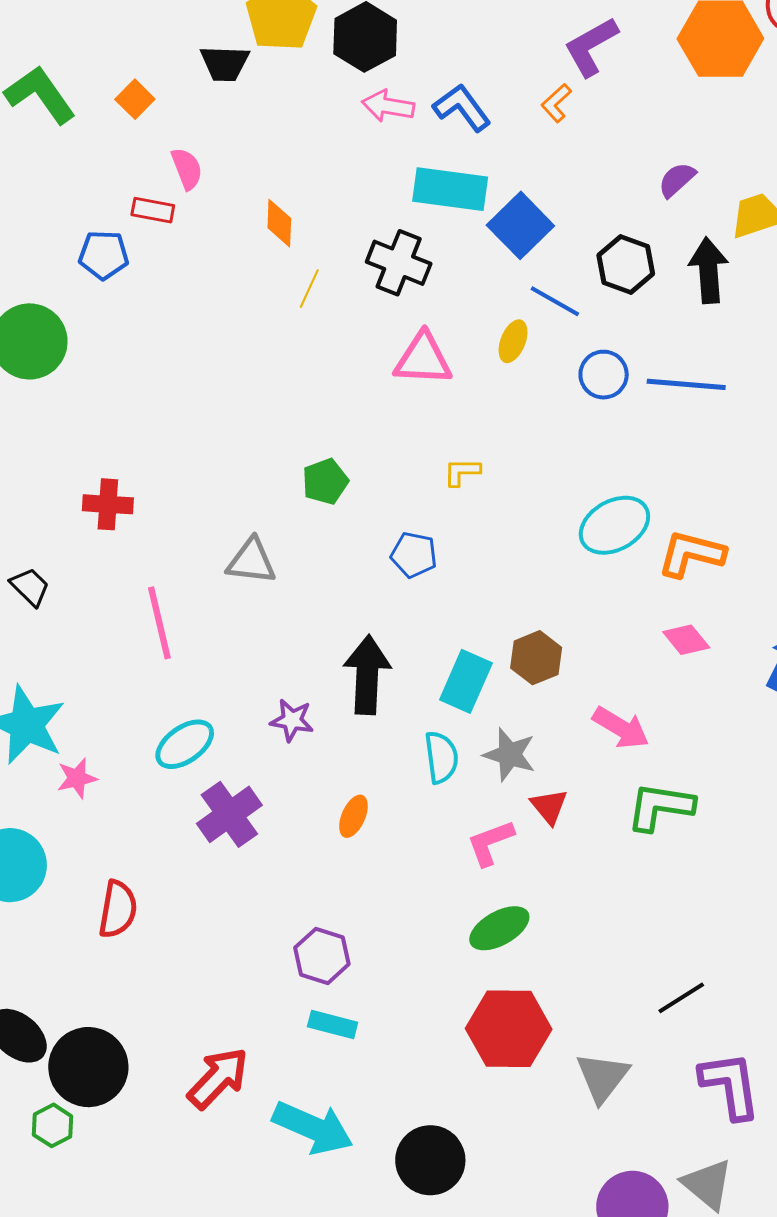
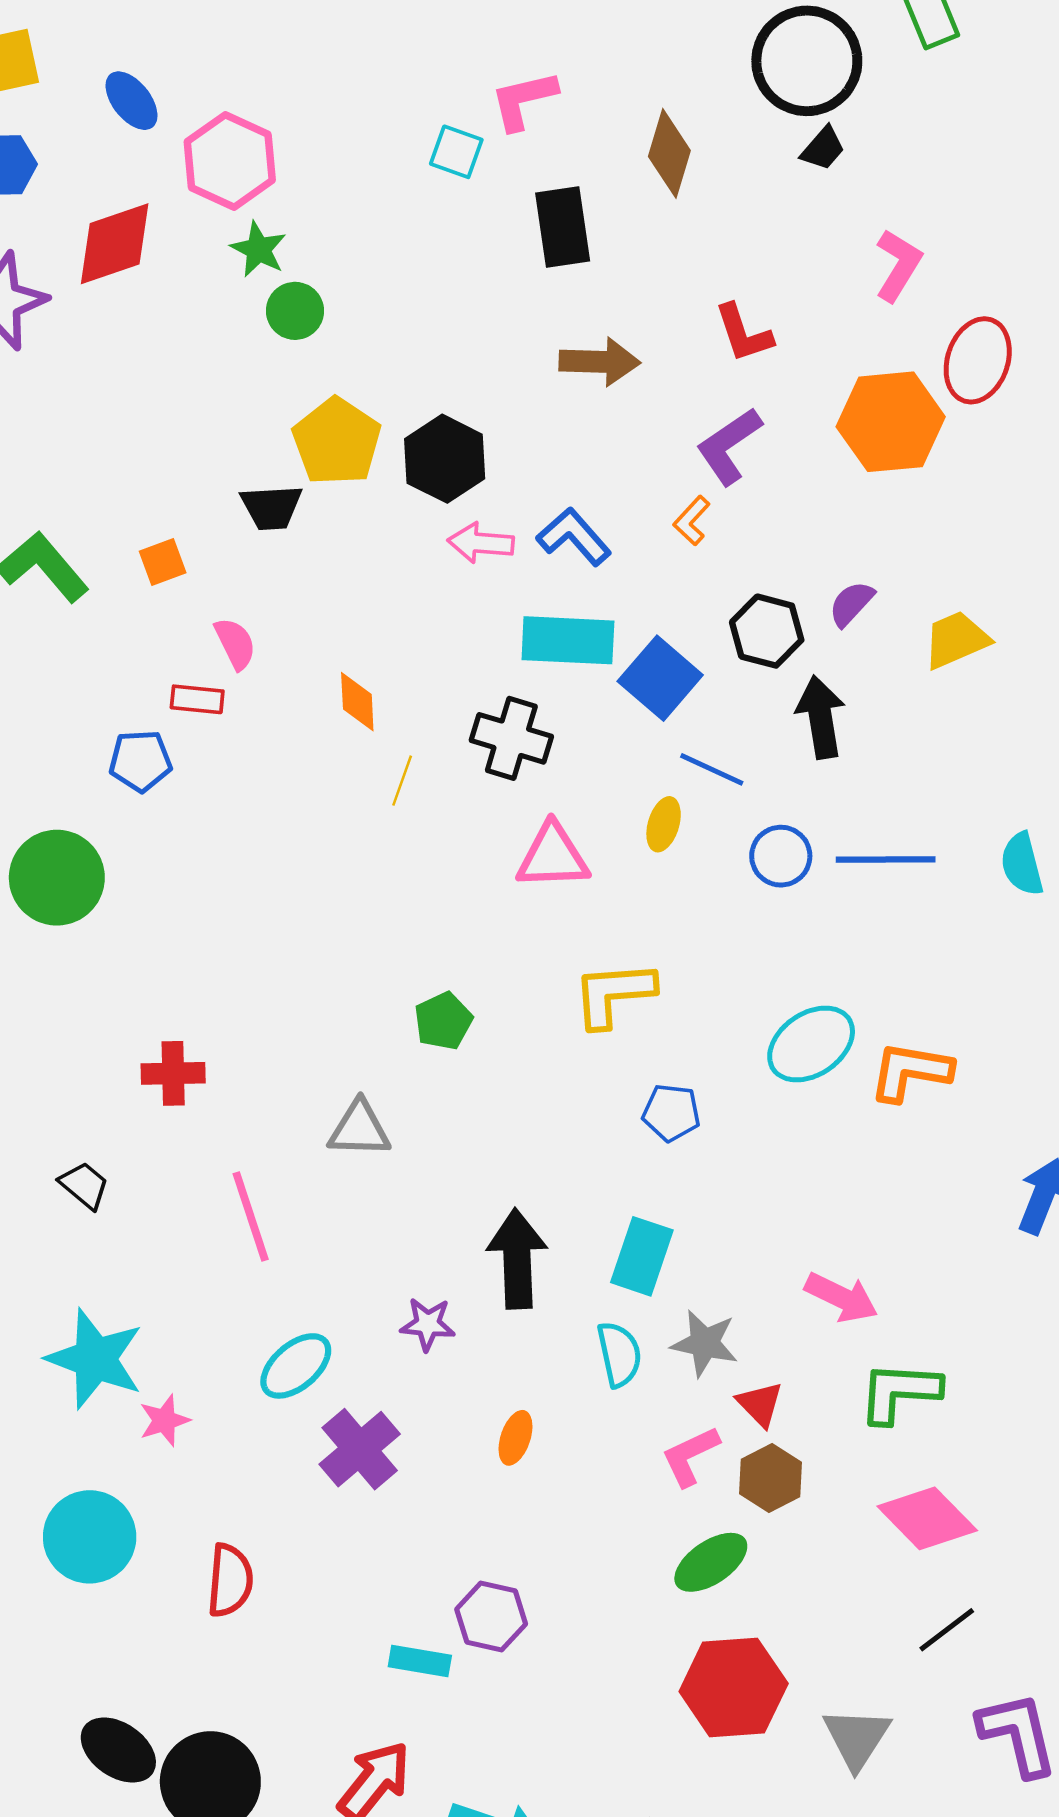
orange square: (135, 99) -> (163, 562), turned 30
black hexagon: (626, 264) -> (767, 631), moved
black arrow: (709, 270) -> (821, 717), moved
yellow L-shape: (462, 472) -> (614, 994), size x1.8
blue pentagon: (414, 555) -> (671, 1113), moved
pink diamond: (686, 640) -> (927, 1518), moved, size x1.6
brown hexagon: (536, 658) -> (770, 1478), moved
cyan rectangle: (333, 1024) -> (420, 1661), moved

